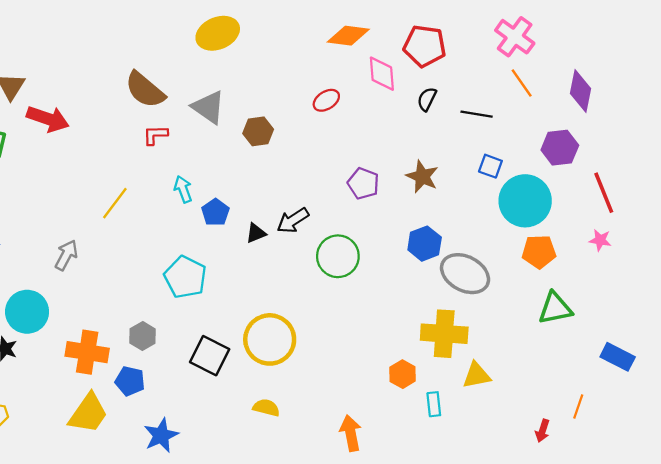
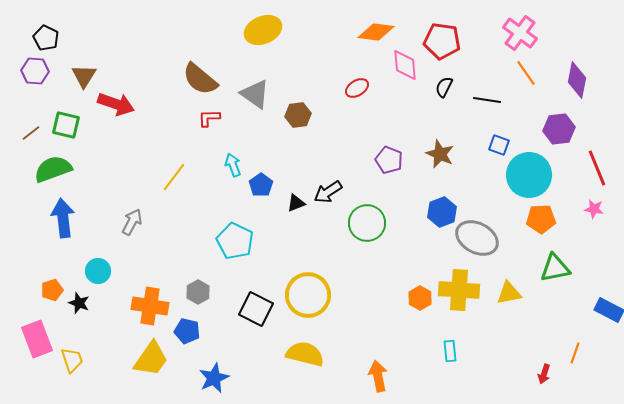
cyan circle: (27, 312) -> (98, 271), size x0.7
orange hexagon: (403, 374) -> (420, 298), moved
yellow triangle: (477, 375) -> (509, 293), moved
yellow semicircle: (266, 408) -> (305, 354), size x1.6

